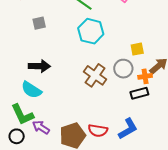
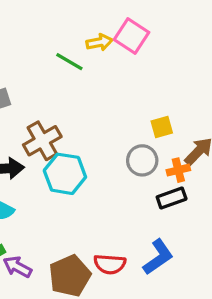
cyan hexagon: (91, 31) -> (65, 174), moved
brown cross: (95, 75) -> (42, 141), moved, turned 30

